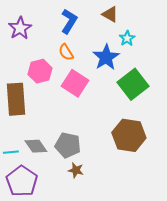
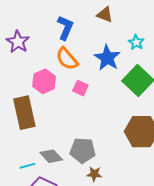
cyan star: (127, 38) -> (136, 42), moved
orange semicircle: (66, 52) -> (67, 59), size x1.4
pink square: (75, 83) -> (80, 88), size x0.6

